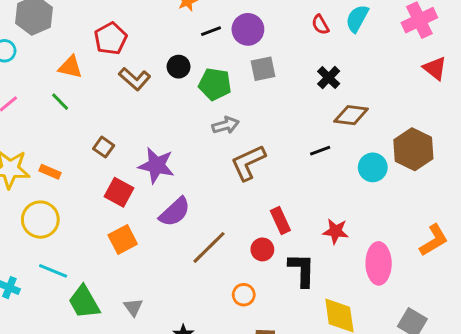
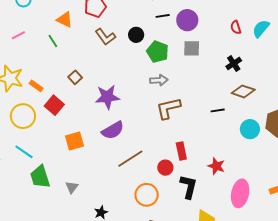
purple star: (156, 165) -> (107, 97), turned -30
red square: (119, 192) -> (54, 105), moved
orange circle: (244, 295) -> (147, 195), size x1.5

